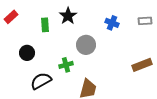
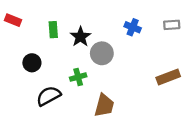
black star: (68, 16) -> (81, 37), moved
red rectangle: (11, 17) -> (13, 20), turned 64

